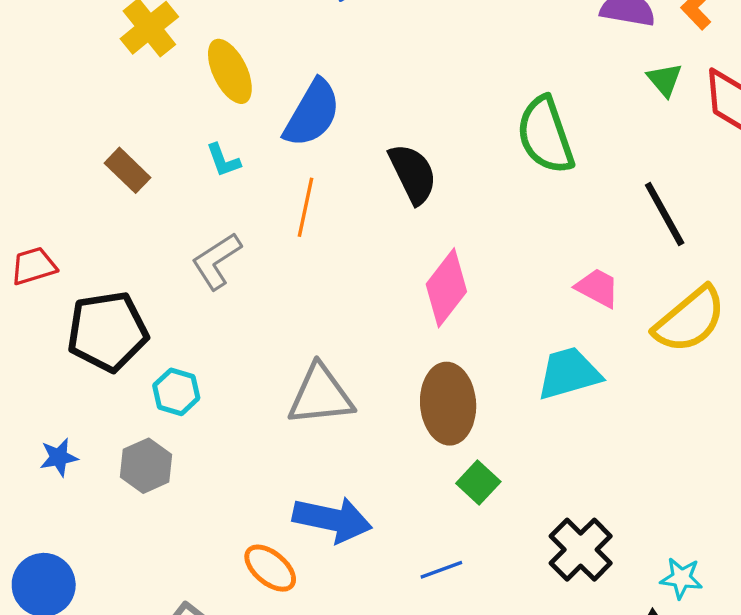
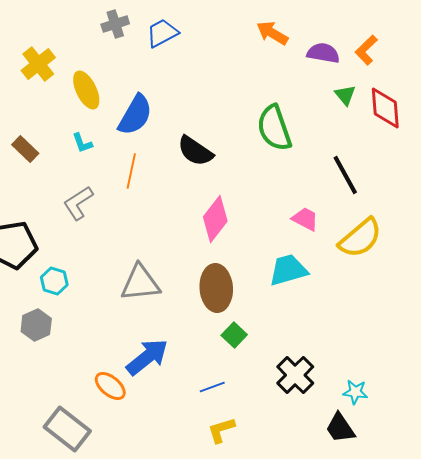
black semicircle: (413, 174) -> (195, 151), turned 150
blue arrow: (332, 519) -> (147, 357), turned -51

